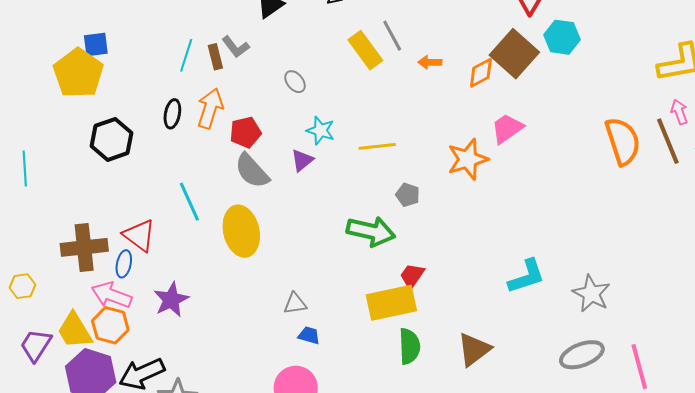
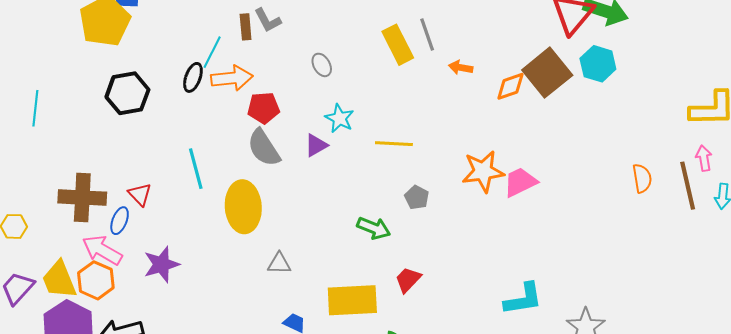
cyan line: (186, 55) -> (212, 52), moved
orange arrow: (210, 108) -> (232, 78), turned 57
pink trapezoid: (507, 129) -> (520, 182), moved
orange semicircle: (623, 141) -> (642, 178), size x0.6
green arrow: (371, 231) -> (374, 228), size x0.7
red triangle: (139, 235) -> (140, 194), size x0.7
gray triangle: (295, 303) -> (279, 263), moved
yellow rectangle: (391, 303) -> (352, 300), moved

